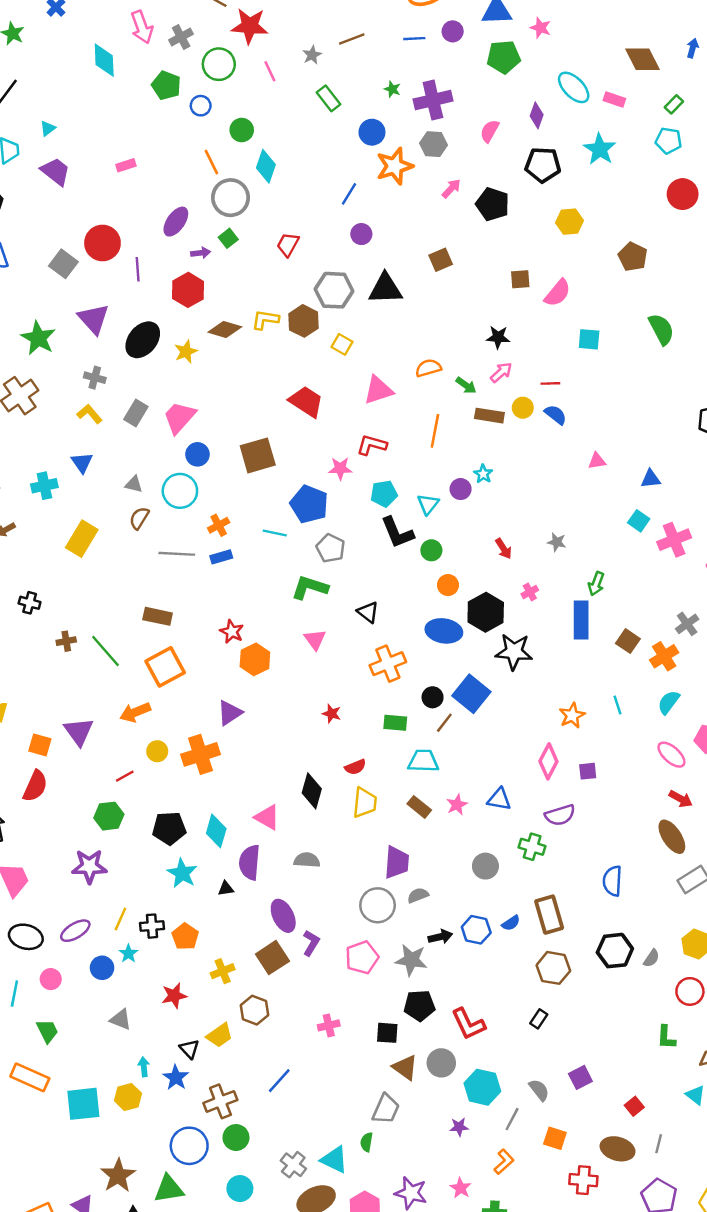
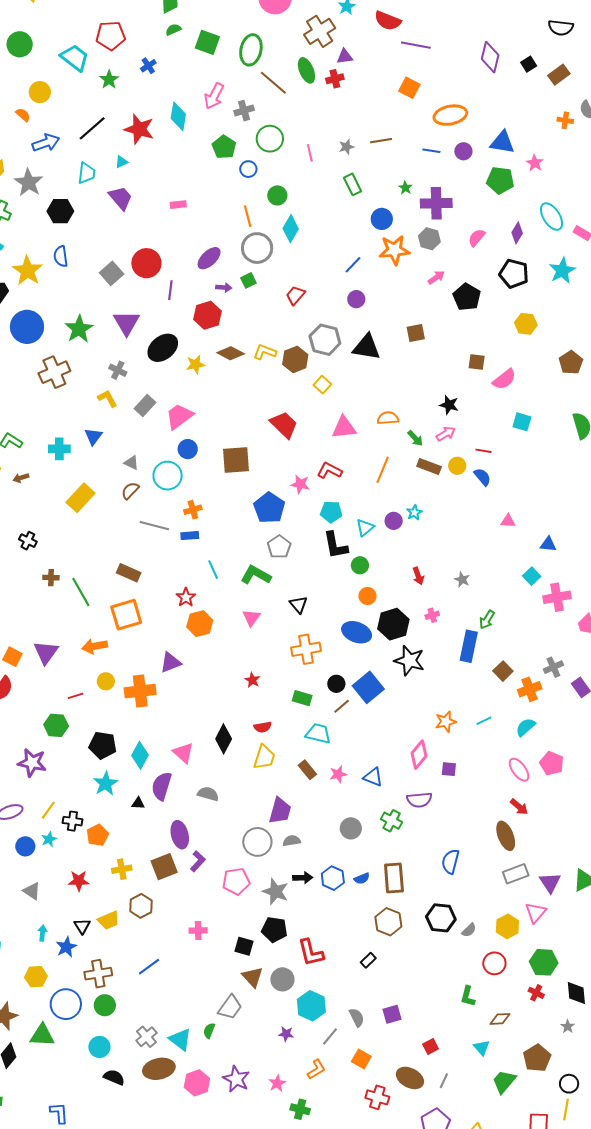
red star: (250, 26) -> (139, 129), moved
pink arrow: (142, 27) -> (214, 96), turned 36
cyan line: (275, 533) -> (213, 570), moved, turned 42
cyan line: (617, 705) -> (484, 721), turned 70
yellow hexagon: (128, 1097) -> (36, 977), moved

